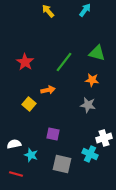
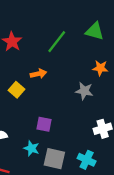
orange star: (92, 80) -> (100, 68), moved
cyan cross: (90, 154) -> (87, 160), moved
cyan star: (31, 155) -> (31, 148), moved

